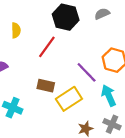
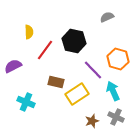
black hexagon: (66, 17) -> (74, 41), moved
red line: (47, 47) -> (45, 50), moved

